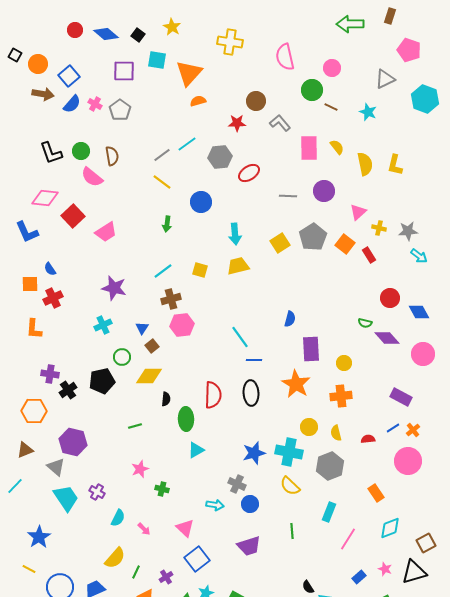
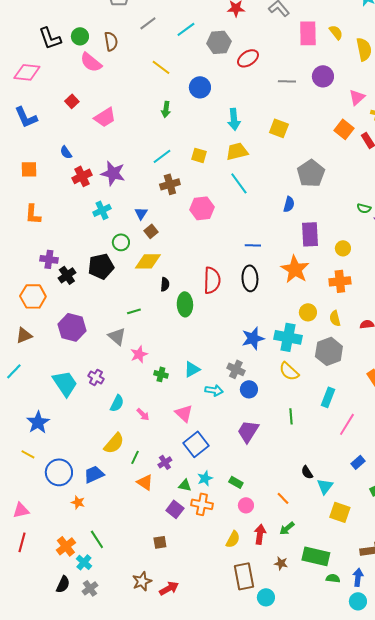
gray line: (162, 155) -> (148, 23), moved
pink diamond: (45, 198) -> (27, 72), moved
red square: (73, 216) -> (72, 101), size x0.6
gray pentagon: (313, 237) -> (311, 173), moved
yellow square: (280, 243) -> (279, 128), turned -36
blue semicircle: (50, 269) -> (66, 152), moved
red cross: (53, 298) -> (82, 176), moved
pink hexagon: (182, 325) -> (202, 208), moved
cyan line: (240, 337) -> (239, 183), moved
cyan triangle: (196, 450) -> (192, 369), moved
gray triangle: (56, 467) -> (117, 336), moved
purple trapezoid: (249, 546) -> (248, 431), turned 140

